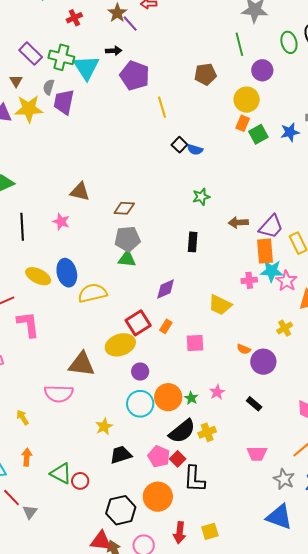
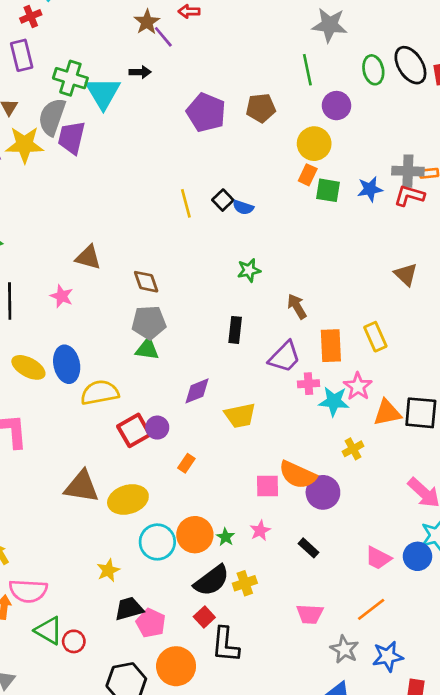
red cross: (74, 18) -> (31, 16), moved
purple rectangle: (31, 54) -> (22, 55), moved, turned 30
purple pentagon: (135, 76) -> (206, 112), moved
gray semicircle: (49, 87) -> (52, 117), size x1.8
yellow line: (162, 107) -> (186, 203), moved
green square: (258, 134) -> (328, 190), turned 36
brown diamond: (124, 208) -> (146, 282), turned 65
brown arrow: (238, 222) -> (297, 306), turned 60
purple trapezoid: (271, 227) -> (285, 357), moved
cyan star: (272, 271) -> (334, 401), moved
yellow trapezoid: (220, 305) -> (240, 416), moved, turned -40
red square: (138, 323) -> (134, 430), moved
orange rectangle: (166, 326) -> (186, 463), moved
pink square: (195, 343) -> (267, 486), moved
yellow ellipse: (120, 345) -> (128, 499), moved
orange semicircle: (244, 349) -> (298, 475), size x2.0
purple circle: (140, 372) -> (157, 428), moved
pink semicircle: (59, 394) -> (28, 591), moved
pink pentagon: (159, 456) -> (151, 623), moved

